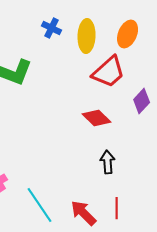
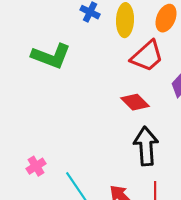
black arrow: (108, 162) -> (146, 146), size x1.6

